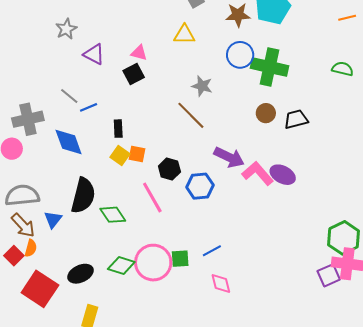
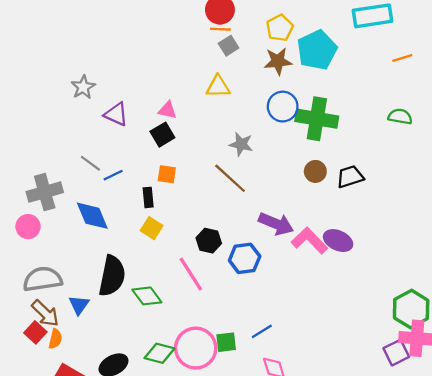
orange square: (137, 154) -> (167, 174), moved
red square: (14, 256) -> (35, 332), moved

